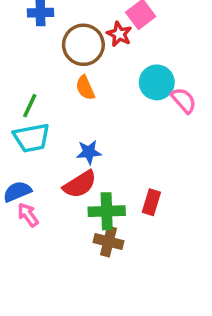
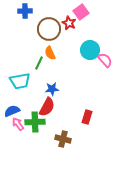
green line: (30, 106) -> (39, 63), moved
red semicircle: (80, 184) -> (47, 107), turned -30
green cross: (107, 211) -> (35, 122), moved

